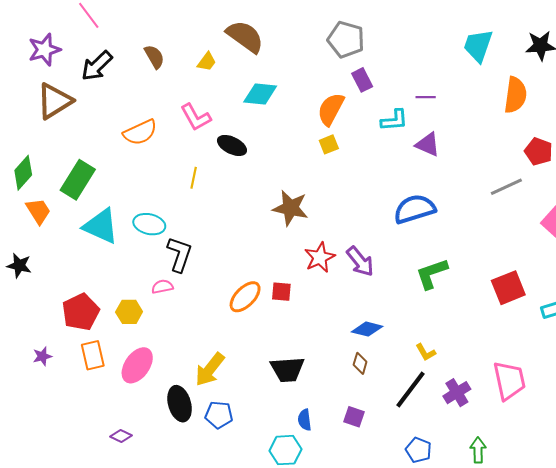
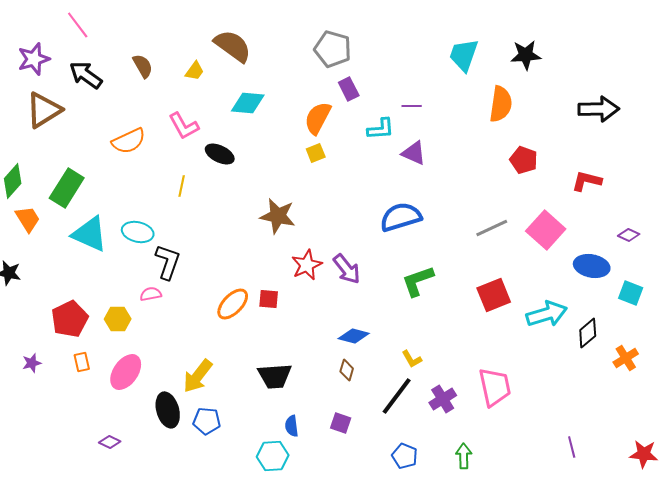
black arrow: (97, 66) -> (86, 75), turned 80
gray line: (506, 187) -> (492, 228), moved
orange rectangle: (93, 355) -> (82, 362), size x0.7

